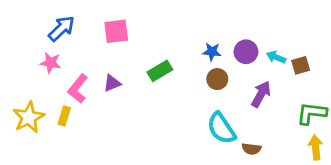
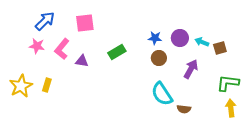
purple triangle: (112, 83) -> (82, 61), turned 32
pink L-shape: (78, 89) -> (62, 49), moved

